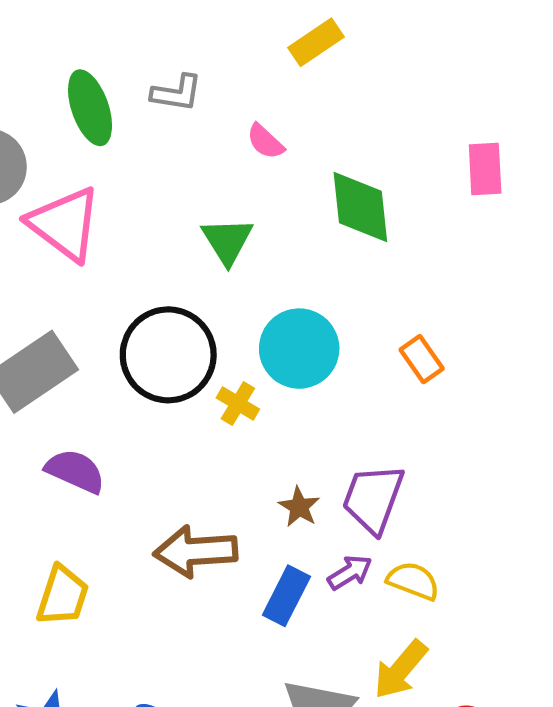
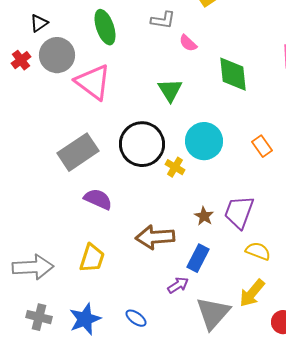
gray L-shape: (177, 93) -> (163, 20), moved
purple arrow: (350, 572) -> (178, 285), moved

